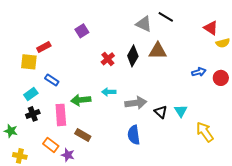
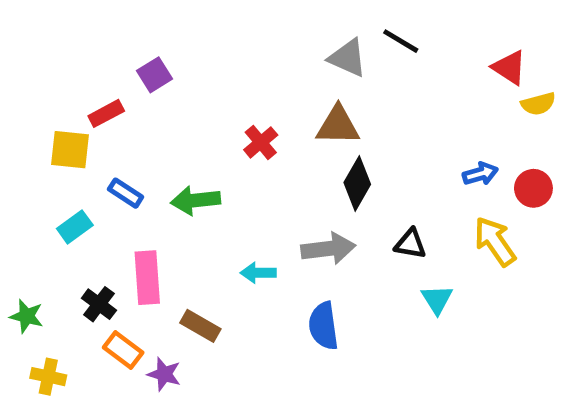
purple square: (82, 31) -> (154, 75), moved
brown triangle: (158, 51) -> (338, 126), moved
black diamond: (133, 56) -> (357, 183), moved
cyan arrow: (109, 92) -> (258, 273), moved
green arrow: (81, 100) -> (196, 200), moved
cyan triangle: (181, 111) -> (437, 299), moved
black triangle: (161, 112) -> (410, 244), moved, turned -32
black cross: (33, 114) -> (99, 304), moved, turned -32
yellow arrow: (205, 132) -> (495, 241), moved

